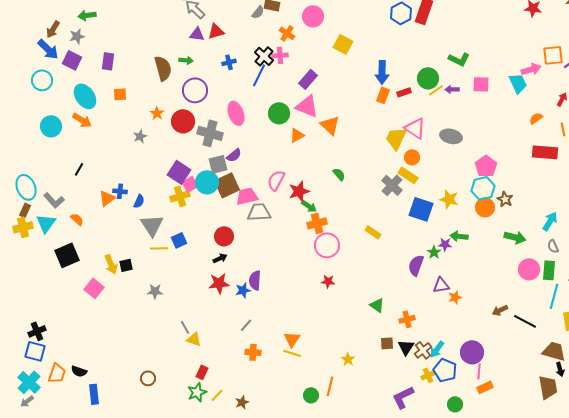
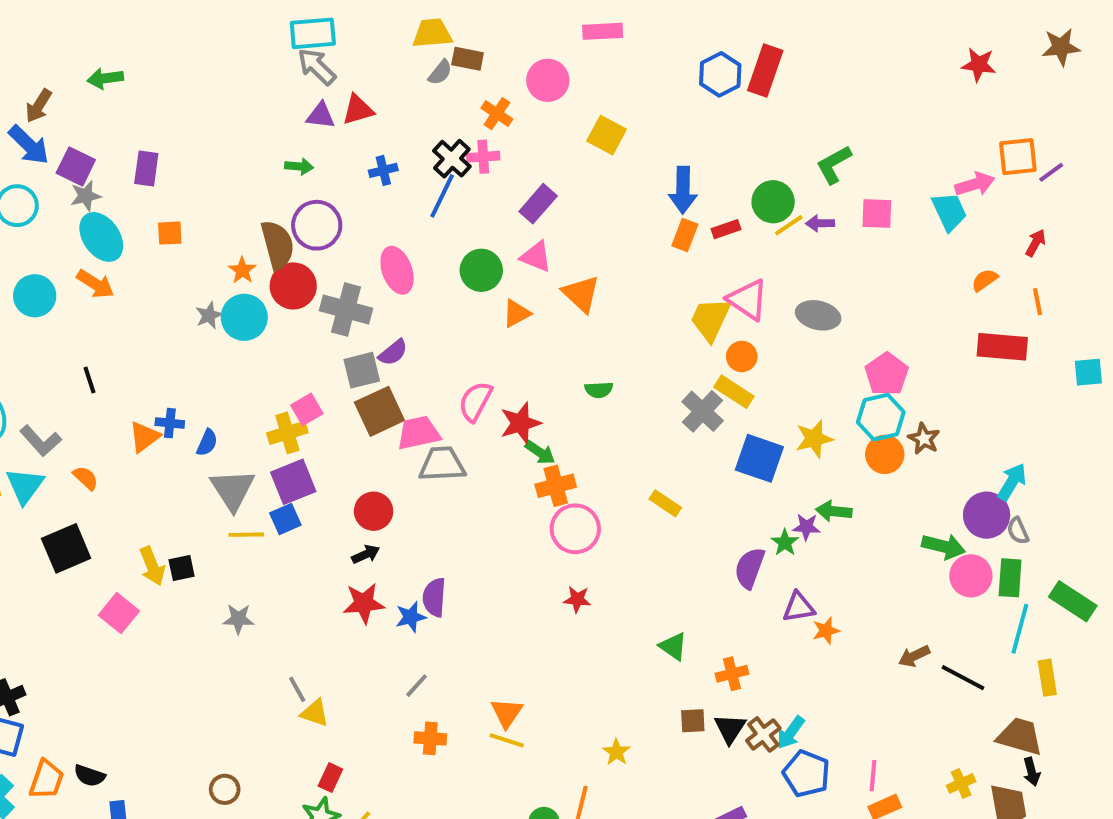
gray star: (77, 36) -> (86, 196), moved
green L-shape: (459, 59) -> (834, 165), turned 125
brown semicircle: (163, 68) -> (278, 245), moved
pink triangle: (307, 106) -> (536, 257), size x0.7
black line: (79, 169) -> (90, 380), turned -48
purple square: (179, 172) -> (293, 482), moved, turned 35
green semicircle: (339, 174) -> (599, 390), turned 128
cyan circle: (207, 182) -> (244, 317), moved
yellow star: (449, 199) -> (814, 439), turned -30
green arrow: (515, 237) -> (943, 546), moved
purple circle: (472, 352) -> (987, 515), moved
yellow cross: (428, 375) -> (961, 783), moved

